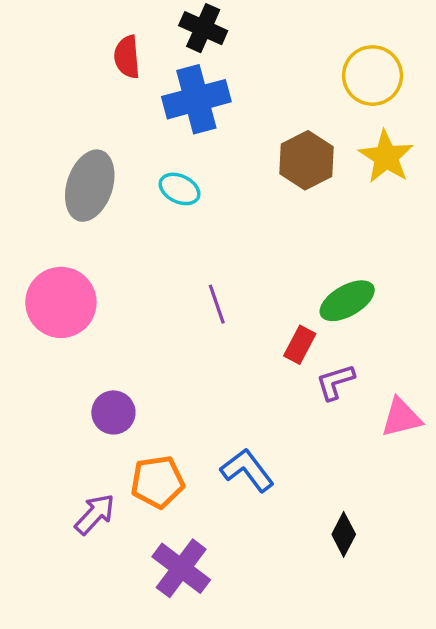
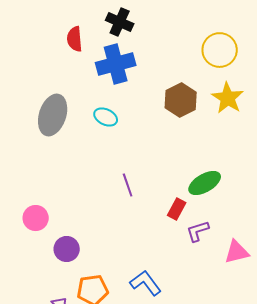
pink circle: (61, 302) -> (36, 218), moved, size x0.6

